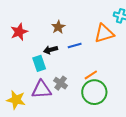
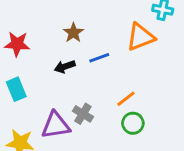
red star: (19, 32) -> (17, 44), turned 30
cyan rectangle: (39, 63) -> (16, 89), moved
green circle: (94, 92) -> (133, 123), size x0.6

